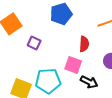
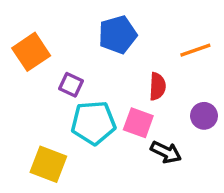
cyan pentagon: (48, 81) -> (93, 123), moved

